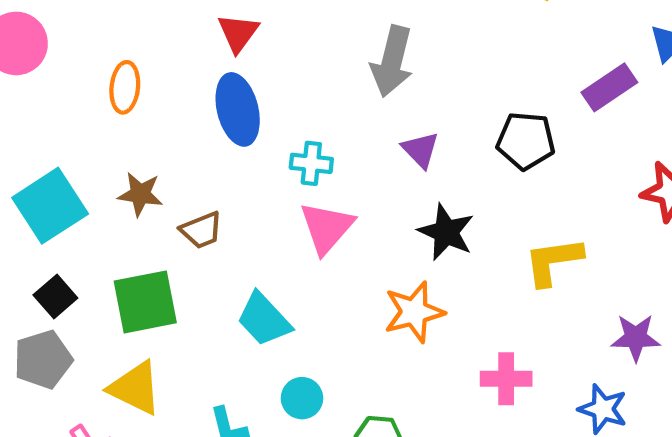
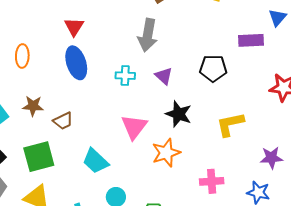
purple rectangle: (609, 87) -> (251, 40), turned 35
cyan cross: (311, 163) -> (125, 76), moved
pink triangle: (327, 228) -> (134, 127), moved

